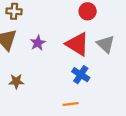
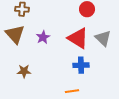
blue cross: (81, 75) -> (81, 65), turned -35

